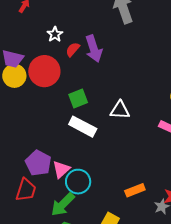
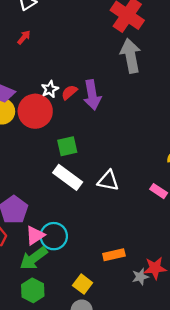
white star: (55, 34) -> (50, 89), moved
white triangle: (120, 110) -> (108, 181), moved
pink triangle: (61, 169) -> (35, 235), moved

